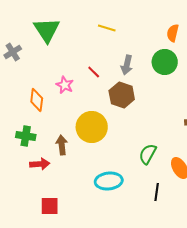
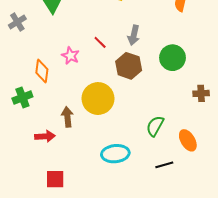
green circle: (165, 62) -> (172, 58), moved
green cross: (26, 136) -> (22, 97), moved, turned -30
black line: (157, 192) -> (164, 165), turned 66

